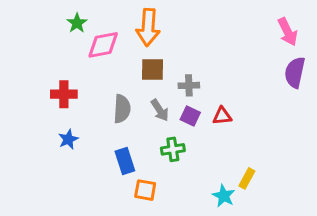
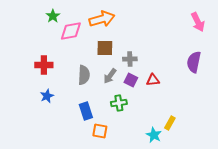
orange arrow: (148, 27) -> (102, 19), turned -110
purple semicircle: (295, 72) -> (194, 62), moved
gray arrow: (160, 110) -> (110, 76), turned 70

